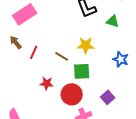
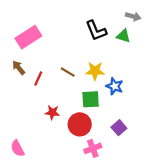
green triangle: (113, 21) -> (123, 36), moved
brown line: (62, 56) -> (68, 72), moved
blue star: (121, 59) -> (115, 86), moved

